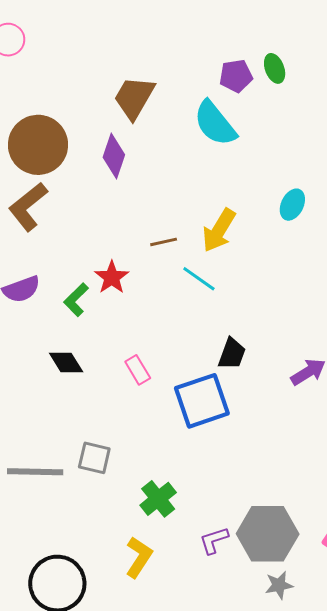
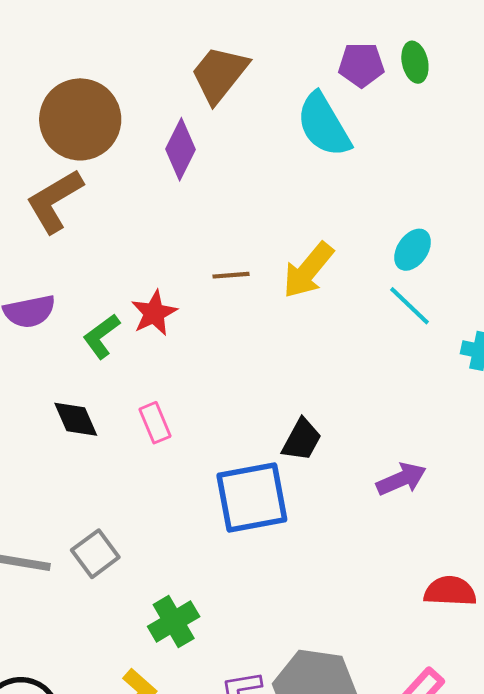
cyan line: (199, 279) -> (409, 306), moved
pink rectangle: (138, 370) -> (155, 423), moved
gray square: (94, 458) -> (95, 554), turned 32

